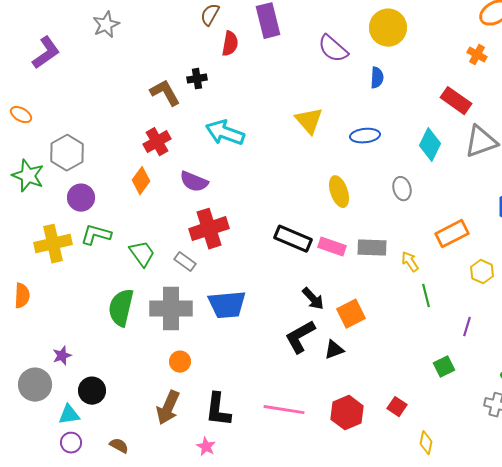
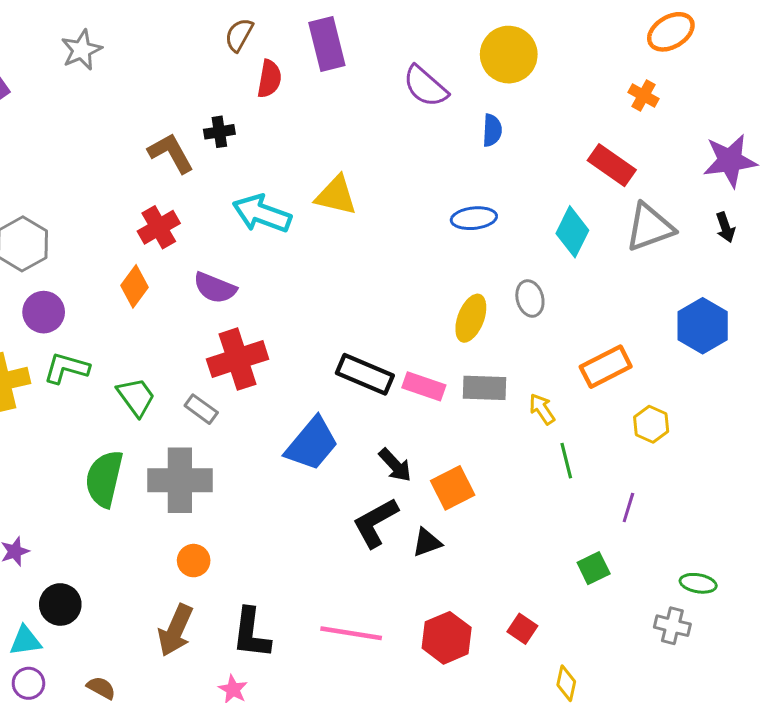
yellow triangle: (309, 121) -> (336, 195), moved, turned -36
yellow ellipse: (339, 192) -> (471, 318), moved, turned 40
blue trapezoid: (227, 305) -> (312, 444), moved, turned -45

